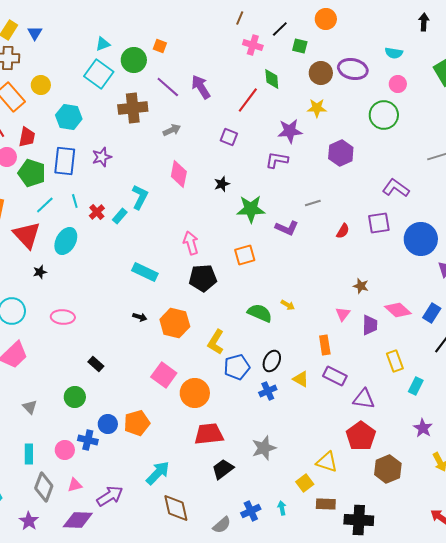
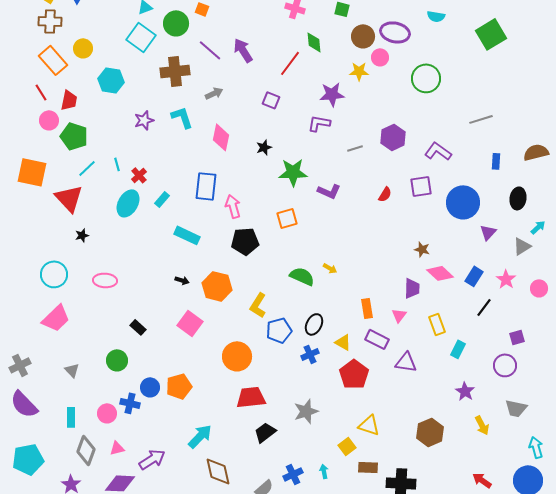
pink circle: (398, 84) -> (380, 57), moved
purple hexagon: (341, 153) -> (393, 137), moved
blue rectangle: (65, 161) -> (206, 186), moved
cyan L-shape: (140, 197) -> (182, 117), moved, turned -45
gray line: (313, 203) -> (355, 148), moved
cyan rectangle: (120, 216) -> (162, 199), moved
cyan ellipse: (66, 241) -> (128, 203), moved
brown star: (361, 286) -> (422, 249), moved
pink triangle: (343, 314) -> (399, 315), moved
pink square: (164, 375) -> (190, 323), moved
red pentagon: (361, 436) -> (354, 374), moved

